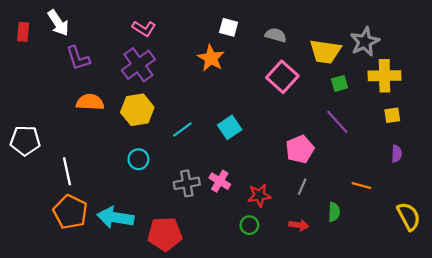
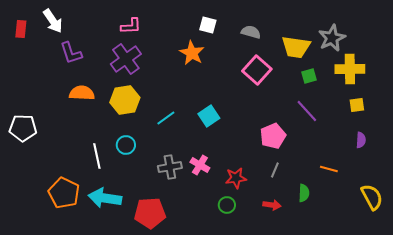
pink L-shape: (144, 28) -> (131, 26), turned -35
white line: (67, 171) -> (97, 156), moved

